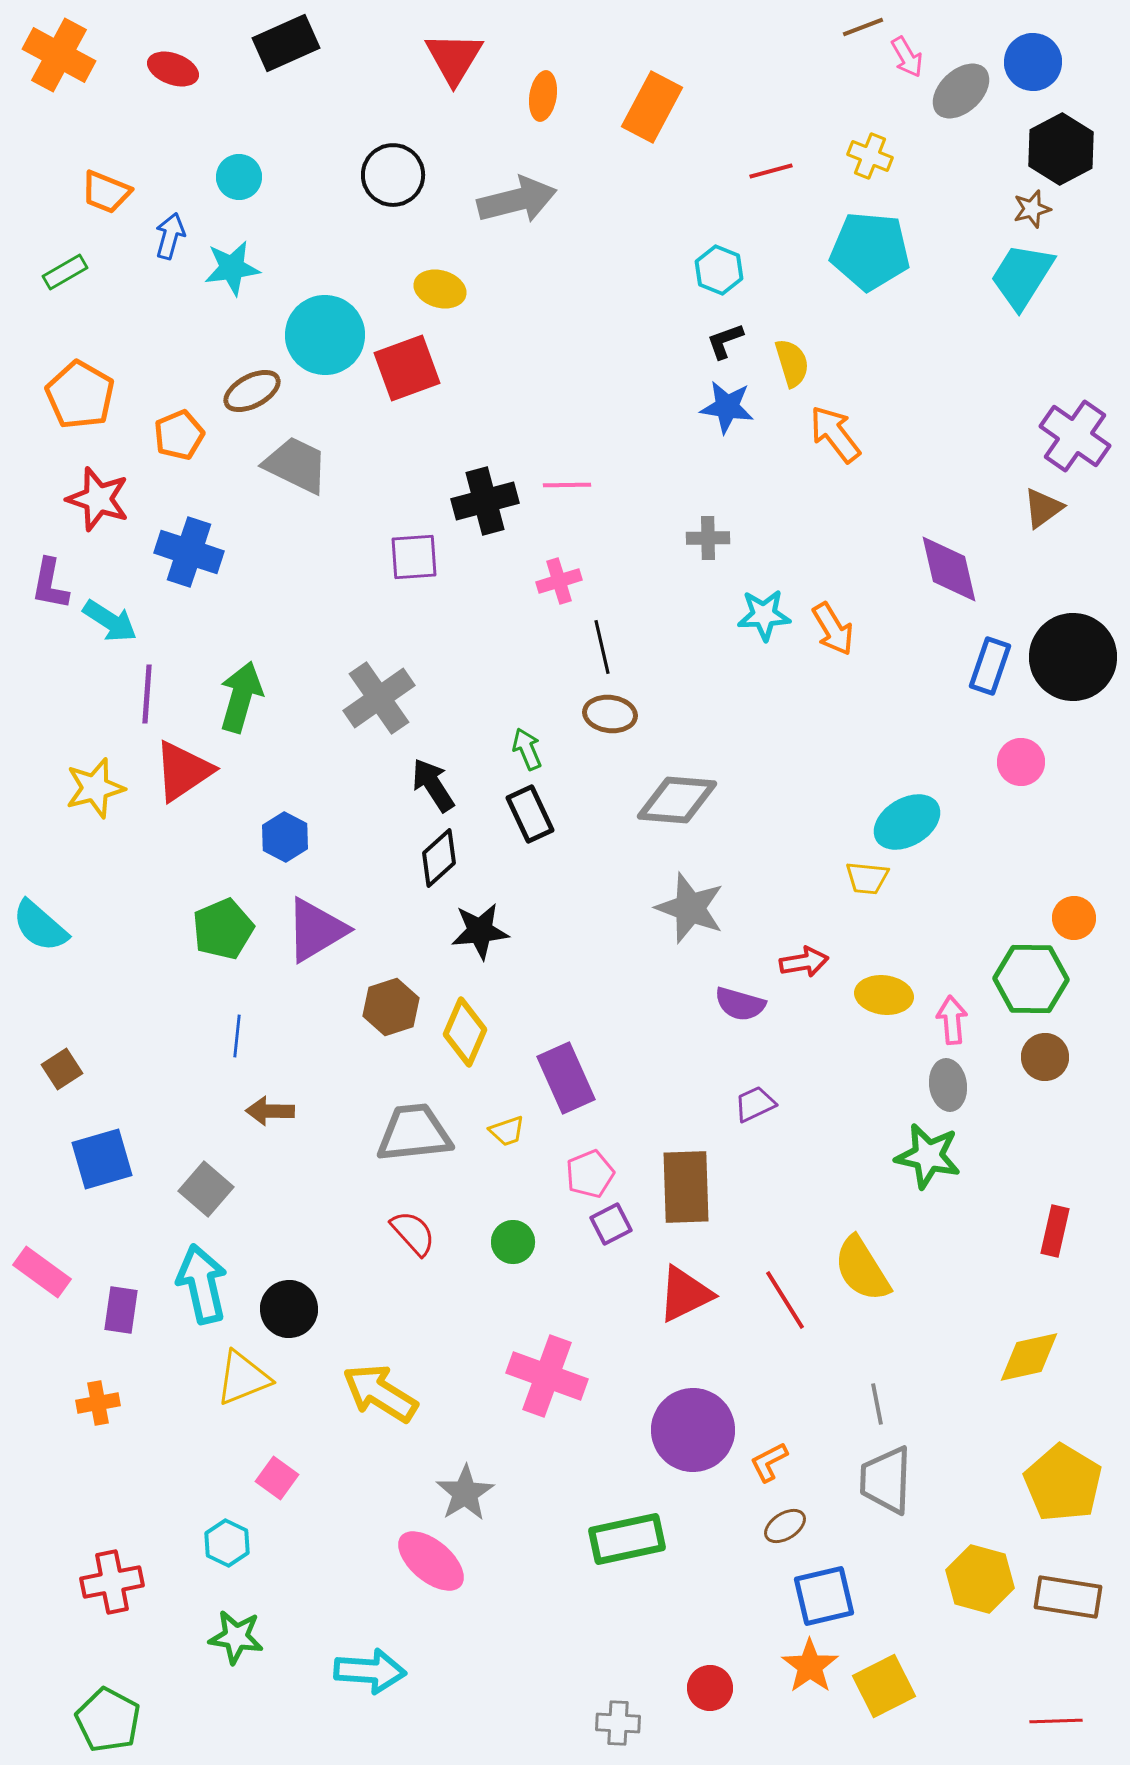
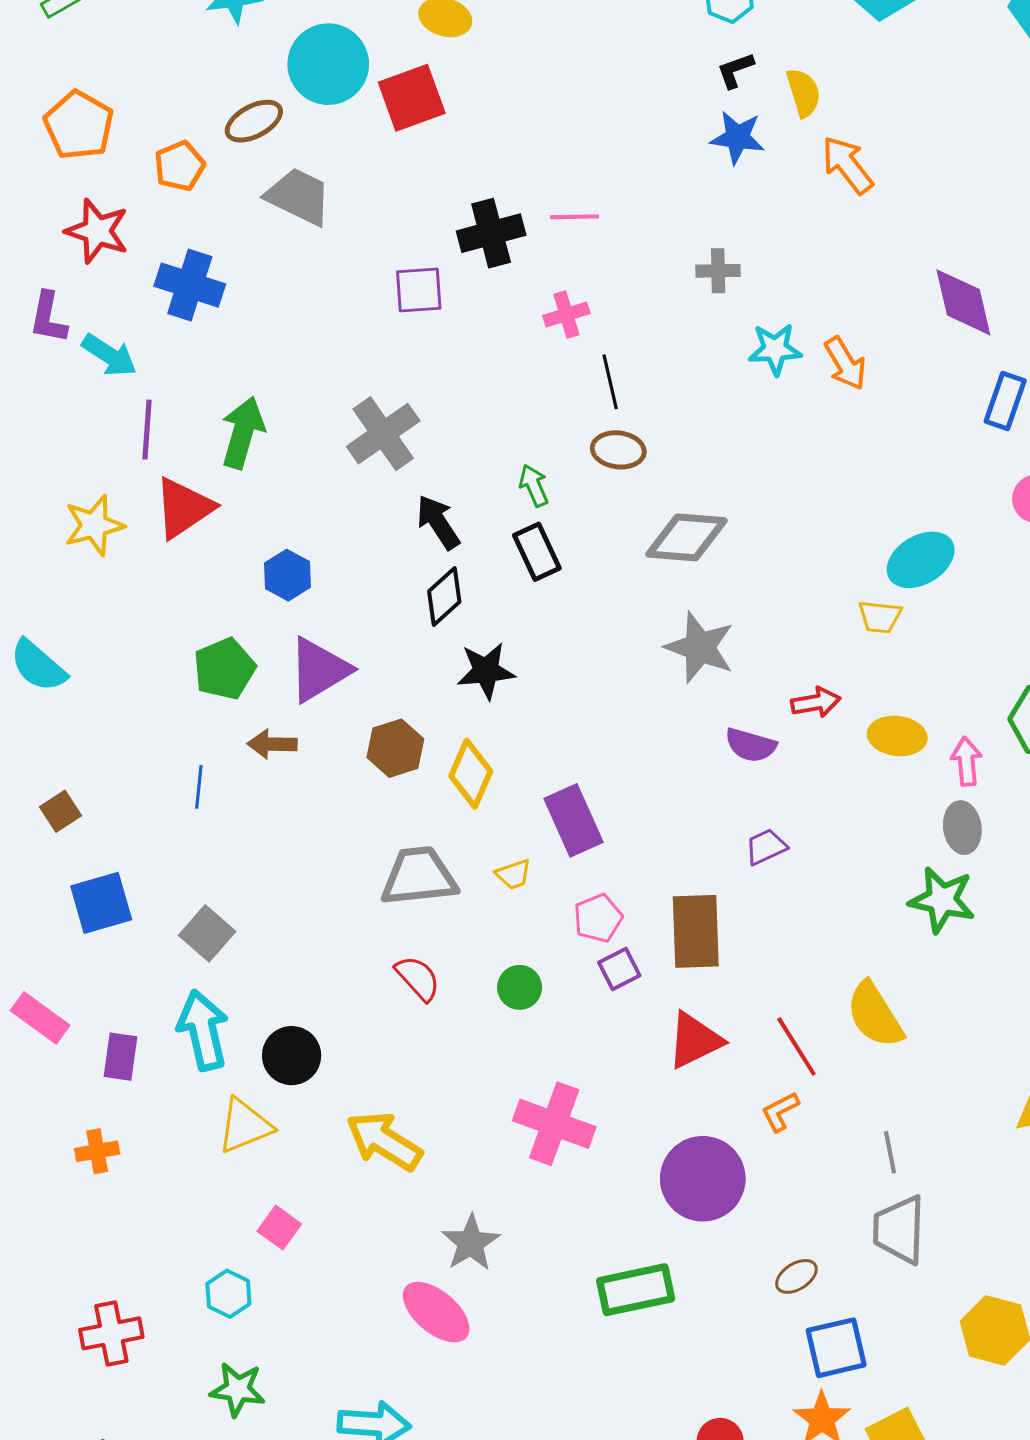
blue line: (237, 1036) -> (199, 787), moved
brown arrow: (270, 1111) -> (272, 744), moved
orange L-shape: (769, 1462) -> (780, 1112), moved

